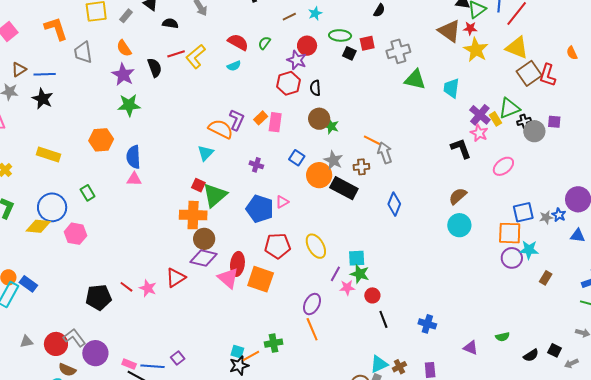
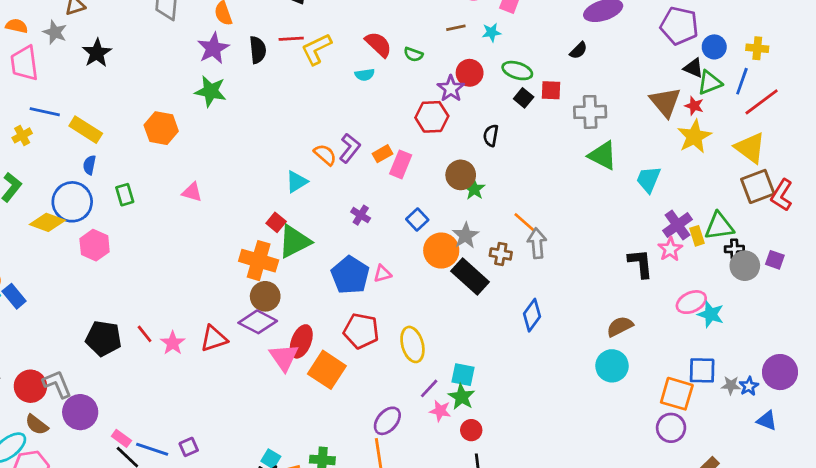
green semicircle: (264, 43) -> (413, 54), turned -120
blue line: (45, 74) -> (45, 112), moved
black semicircle: (315, 88) -> (491, 136), moved
orange semicircle: (221, 129) -> (325, 155), size x0.7
blue semicircle: (133, 157) -> (89, 165), moved, size x0.6
cyan star: (529, 250) -> (711, 314), moved

